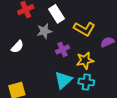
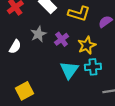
gray star: (44, 31) -> (38, 34), moved

